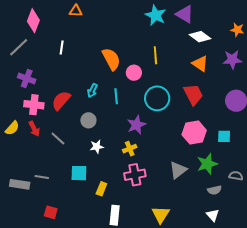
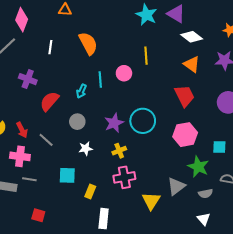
orange semicircle: (111, 59) -> (88, 43), moved
purple cross: (27, 79) -> (28, 79), moved
cyan line: (116, 96) -> (100, 80), moved
cyan circle: (157, 98) -> (143, 121), moved
pink cross: (34, 105) -> (20, 156), moved
purple star: (136, 125) -> (114, 123), moved
cyan square: (224, 136) -> (219, 147), moved
green star: (207, 164) -> (198, 167), turned -30
gray triangle: (178, 170) -> (176, 186), moved
yellow triangle: (161, 215) -> (151, 201), moved

